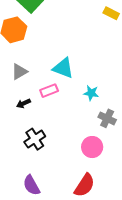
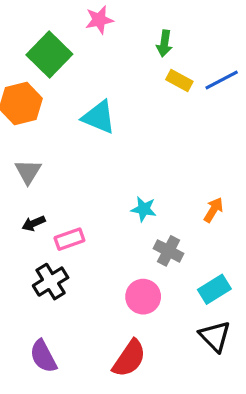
cyan triangle: (63, 68) -> (99, 117), moved
gray triangle: (19, 72) -> (28, 172), turned -30
pink rectangle: (49, 91) -> (69, 239), moved

